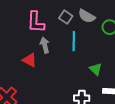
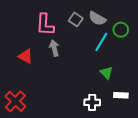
cyan line: (74, 41) -> (101, 42), moved, turned 30
red triangle: (30, 60) -> (26, 56), moved

